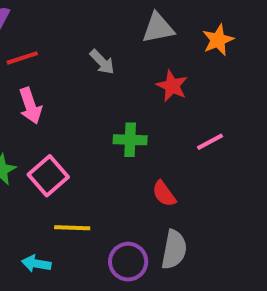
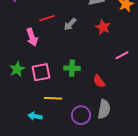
red line: (22, 58) -> (47, 18), moved
gray arrow: (102, 62) -> (70, 24), moved, turned 88
green cross: (130, 140) -> (72, 68), moved
pink square: (48, 176) -> (41, 72), turned 30

